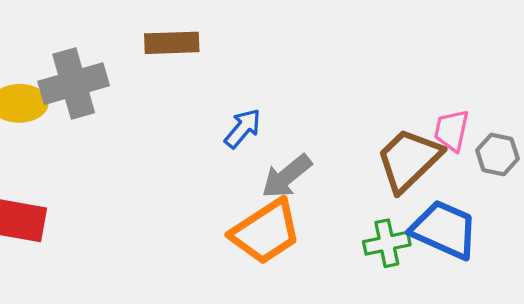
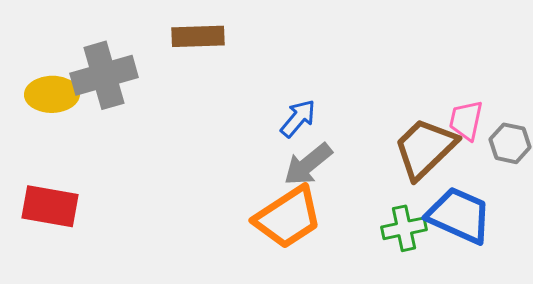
blue arrow: (243, 128) -> (298, 118), moved

